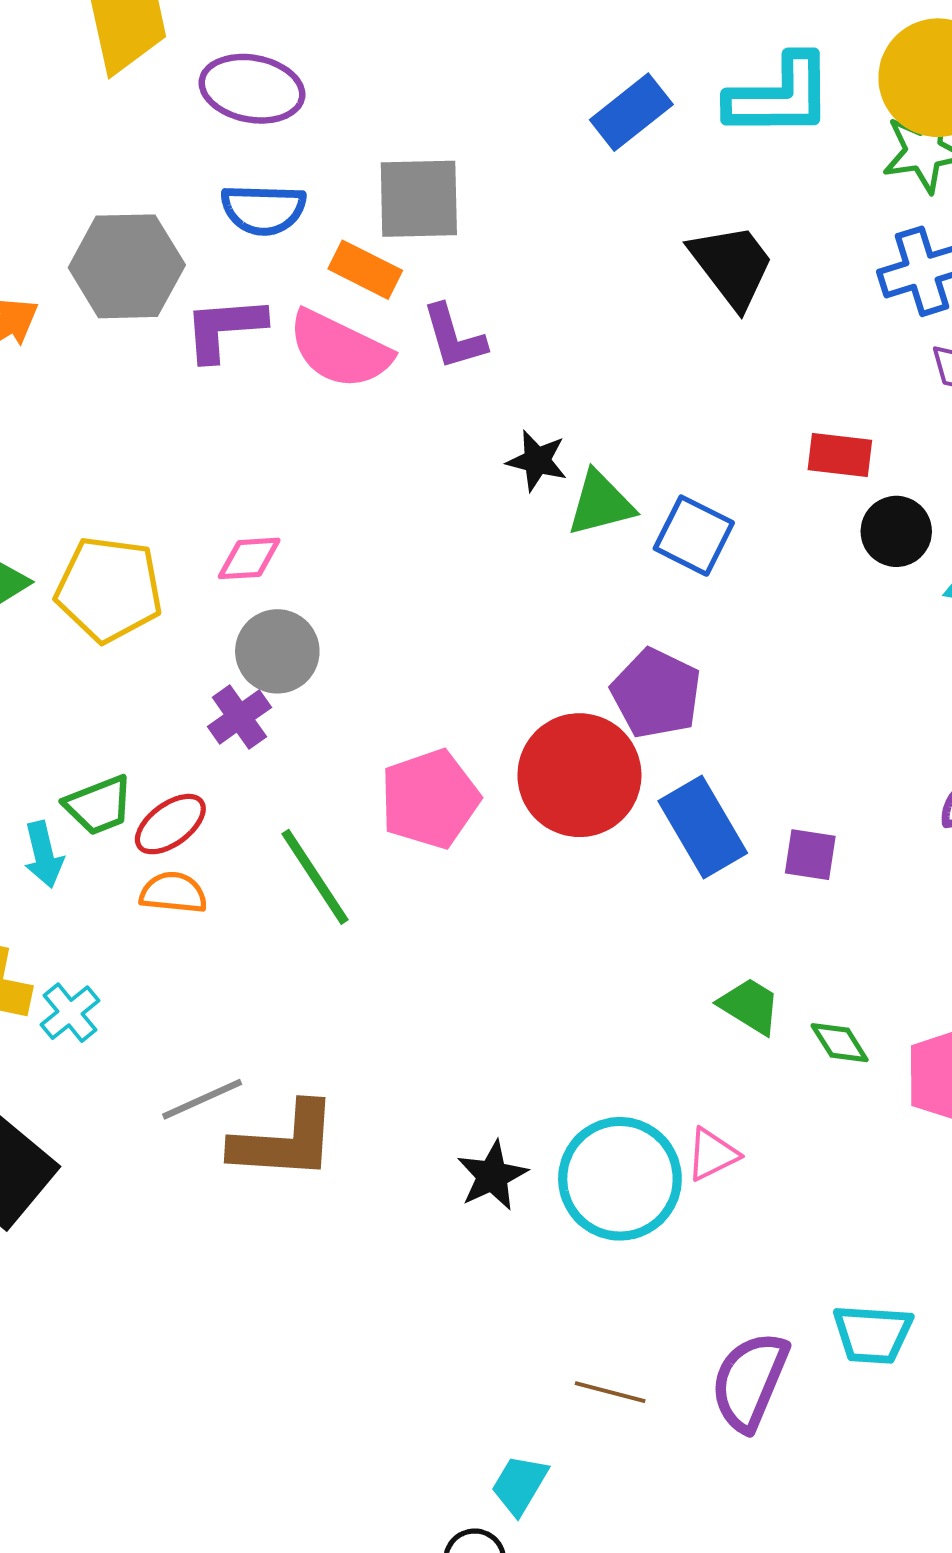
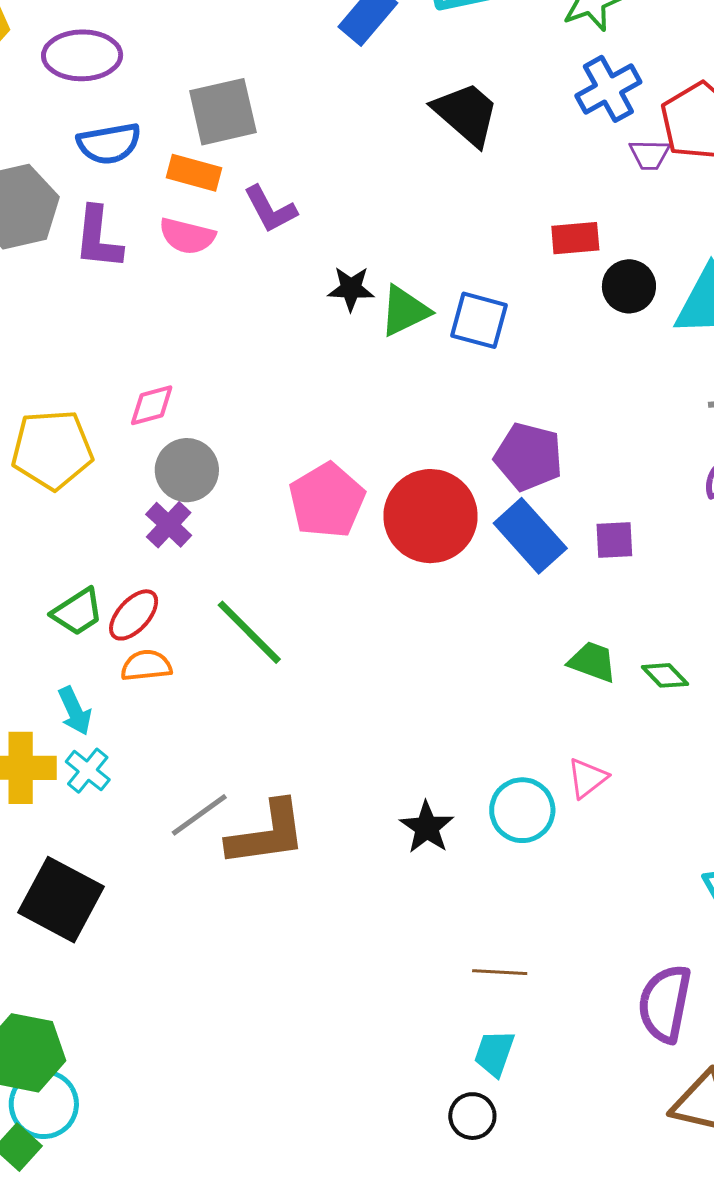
purple L-shape: (224, 328) -> (98, 238), turned -68
pink semicircle: (340, 349) -> (187, 236), size x0.7
purple pentagon: (656, 693) -> (529, 457), moved
pink pentagon: (430, 799) -> (327, 501), moved
cyan arrow: (44, 855) -> (75, 711), moved
cyan circle: (620, 1179) -> (522, 810), size x0.7
purple semicircle: (750, 1381) -> (665, 1004), moved
brown line: (610, 1392) -> (500, 972), moved

